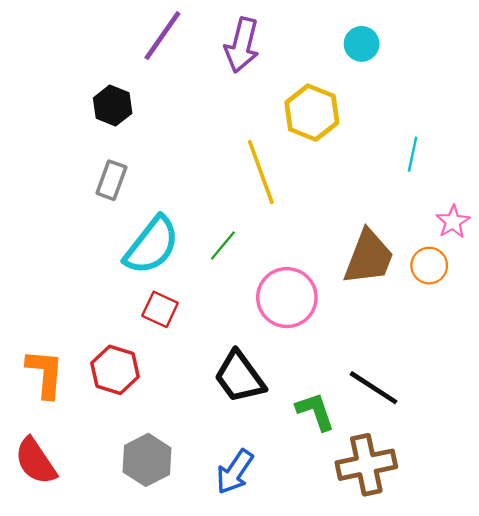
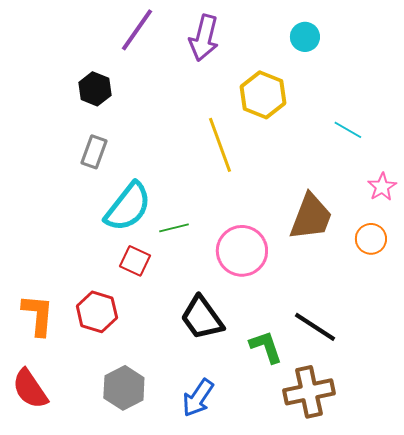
cyan line: (413, 154) -> (348, 130), turned -72
green line: (223, 245) -> (174, 228), moved, turned 36
orange circle: (429, 266) -> (371, 239), moved

